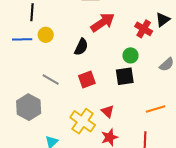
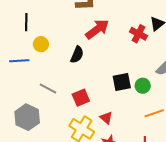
blue line: (22, 39) -> (19, 61), moved
green circle: (130, 55) -> (143, 86), moved
red square: (87, 79) -> (81, 98), moved

